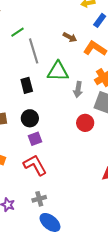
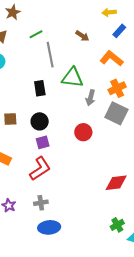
brown arrow: (70, 37) -> (82, 36), moved
red circle: (85, 123) -> (83, 132), moved
red L-shape: (35, 165) -> (40, 169), turned 80
blue ellipse: (50, 222) -> (49, 227), turned -50

